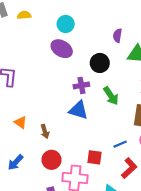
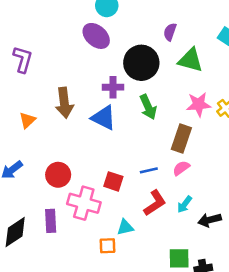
black circle: (100, 63) -> (141, 63), size x1.4
orange triangle: (21, 122) -> (27, 120), turned 32
brown arrow: (45, 131) -> (64, 103), moved, size x1.6

